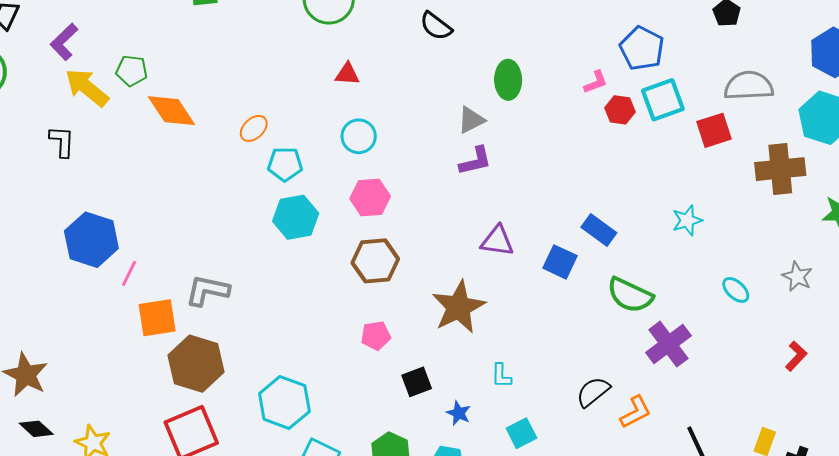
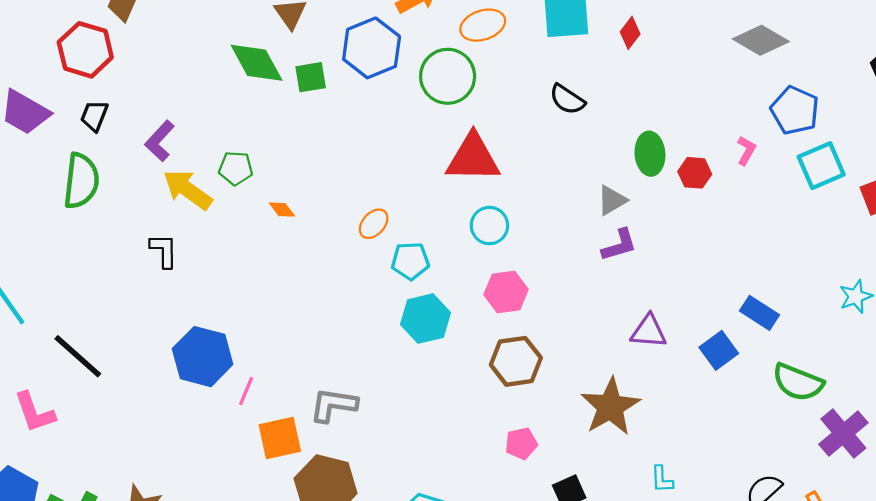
red triangle: (347, 74) -> (473, 158), size x2.0
pink L-shape: (596, 82) -> (746, 151), turned -36
red hexagon: (620, 110) -> (695, 173), moved
orange diamond: (171, 111) -> (282, 210), size x0.5
blue square: (560, 262) -> (719, 350), turned 32

